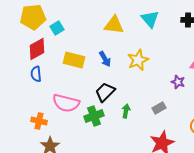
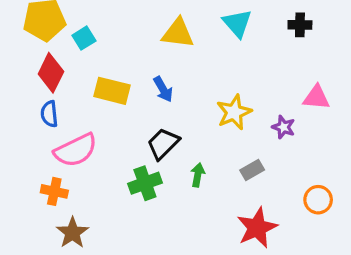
red diamond: (37, 49) -> (51, 73), turned -35
yellow star: (138, 60) -> (234, 112), moved
pink semicircle: (66, 103) -> (76, 150), moved, turned -40

